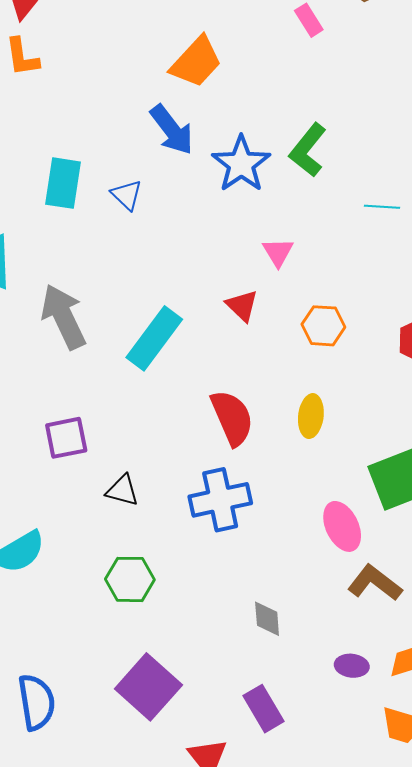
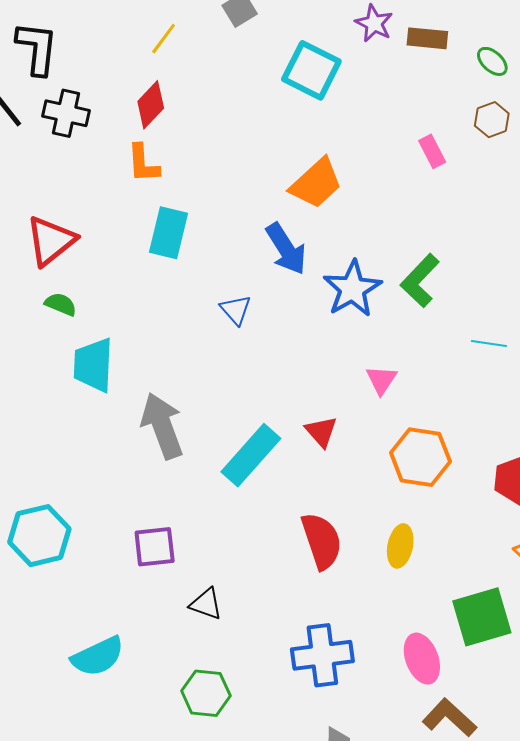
cyan rectangle: (63, 183) -> (169, 233), moved
red triangle: (242, 306) -> (321, 432), moved
orange hexagon: (323, 326) -> (420, 457), size x1.4
blue cross: (220, 500) -> (322, 655), moved

